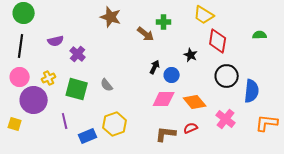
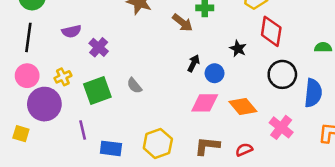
green semicircle: (260, 35) -> (323, 47), moved
green square: (77, 89) -> (97, 90), turned -35
yellow hexagon: (115, 124) -> (158, 143), moved
red semicircle: (191, 128) -> (244, 150), moved
blue rectangle: (88, 136) -> (111, 148), turned 30

